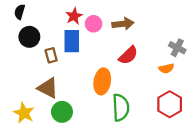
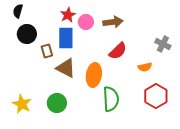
orange semicircle: (166, 68) -> (145, 67), moved
brown triangle: (48, 88) -> (66, 68), moved

